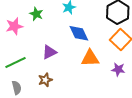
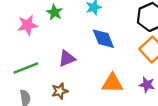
orange triangle: (90, 58) -> (112, 83), moved

